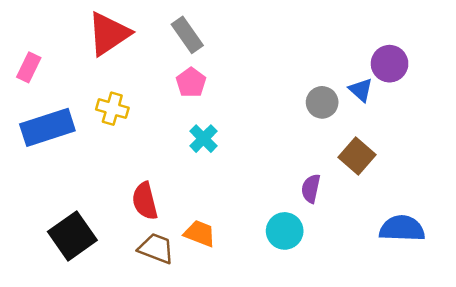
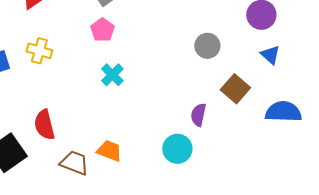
blue triangle: (361, 90) -> (270, 55), moved
red semicircle: (145, 201) -> (44, 125), moved
blue semicircle: (402, 228) -> (283, 112), moved

